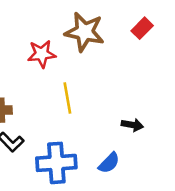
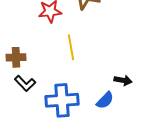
black arrow: (132, 125) -> (123, 80), moved

